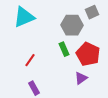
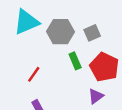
gray square: (92, 12) -> (92, 33), moved
gray hexagon: (72, 25) -> (60, 32), moved

